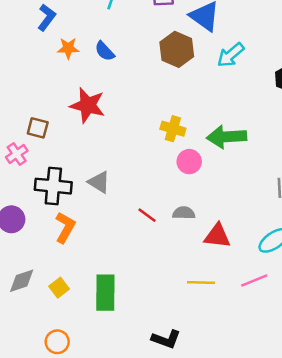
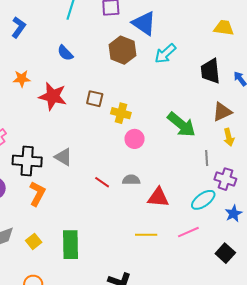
orange star: (68, 48) -> (22, 79), moved
brown square: (38, 128) -> (95, 99), moved
green arrow: (227, 137) -> (181, 125), moved, turned -136

